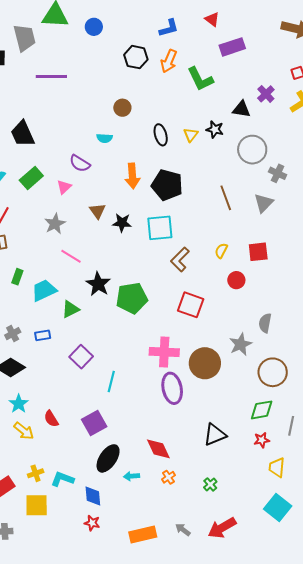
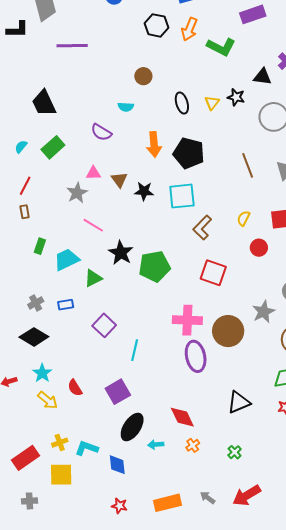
green L-shape: (200, 79) -> (221, 47), turned -36
pink triangle: (64, 187) -> (93, 173), moved, turned 42
red star: (92, 523) -> (119, 506), moved

